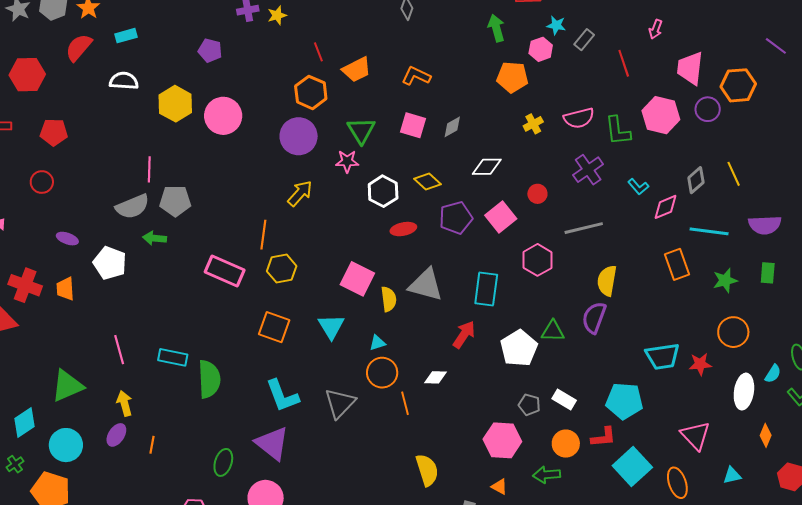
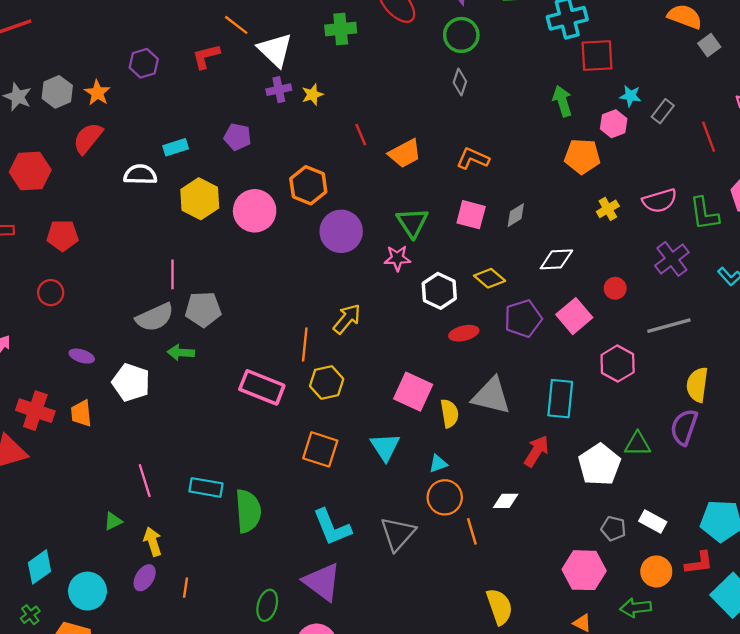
cyan rectangle: (126, 36) -> (176, 147), moved
orange hexagon: (311, 92) -> (308, 185), moved
yellow arrow: (300, 193) -> (347, 319), moved
green triangle: (67, 386) -> (113, 521), moved, size x0.5

